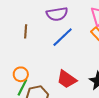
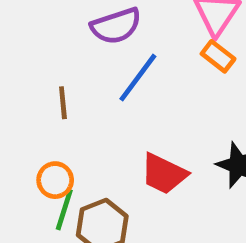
brown line: (26, 31) -> (63, 103), moved

